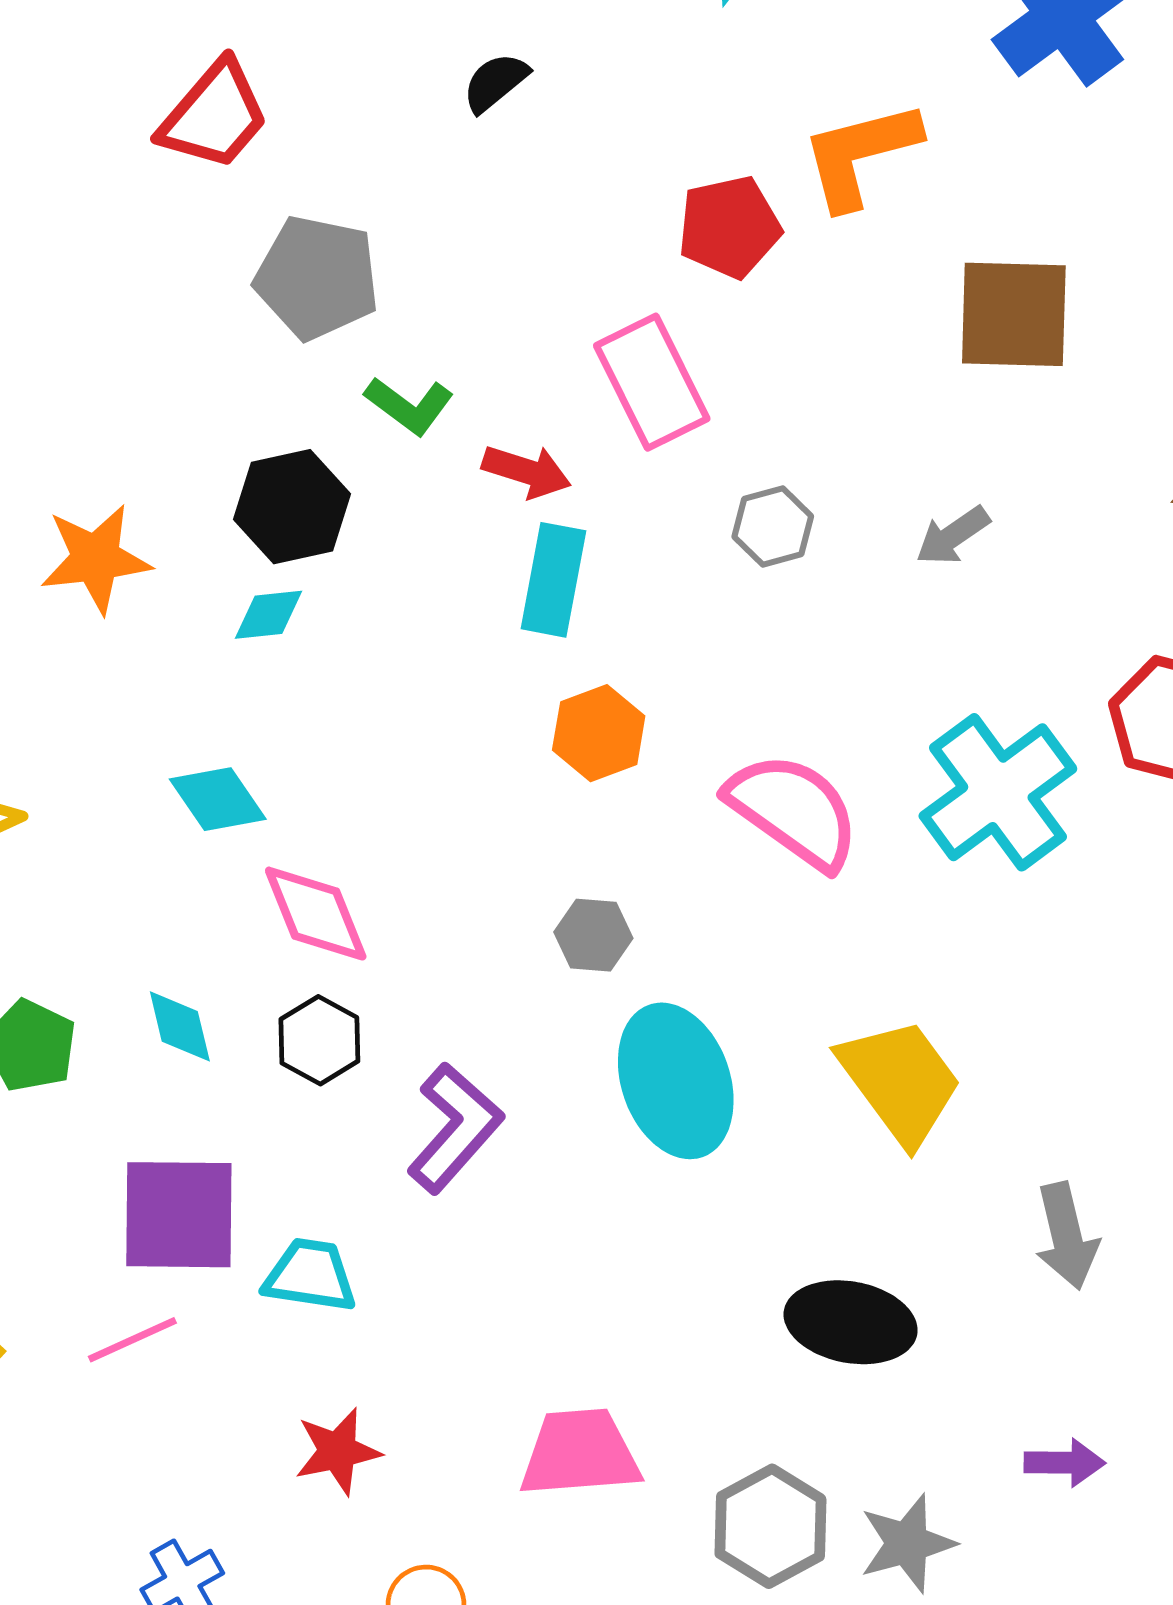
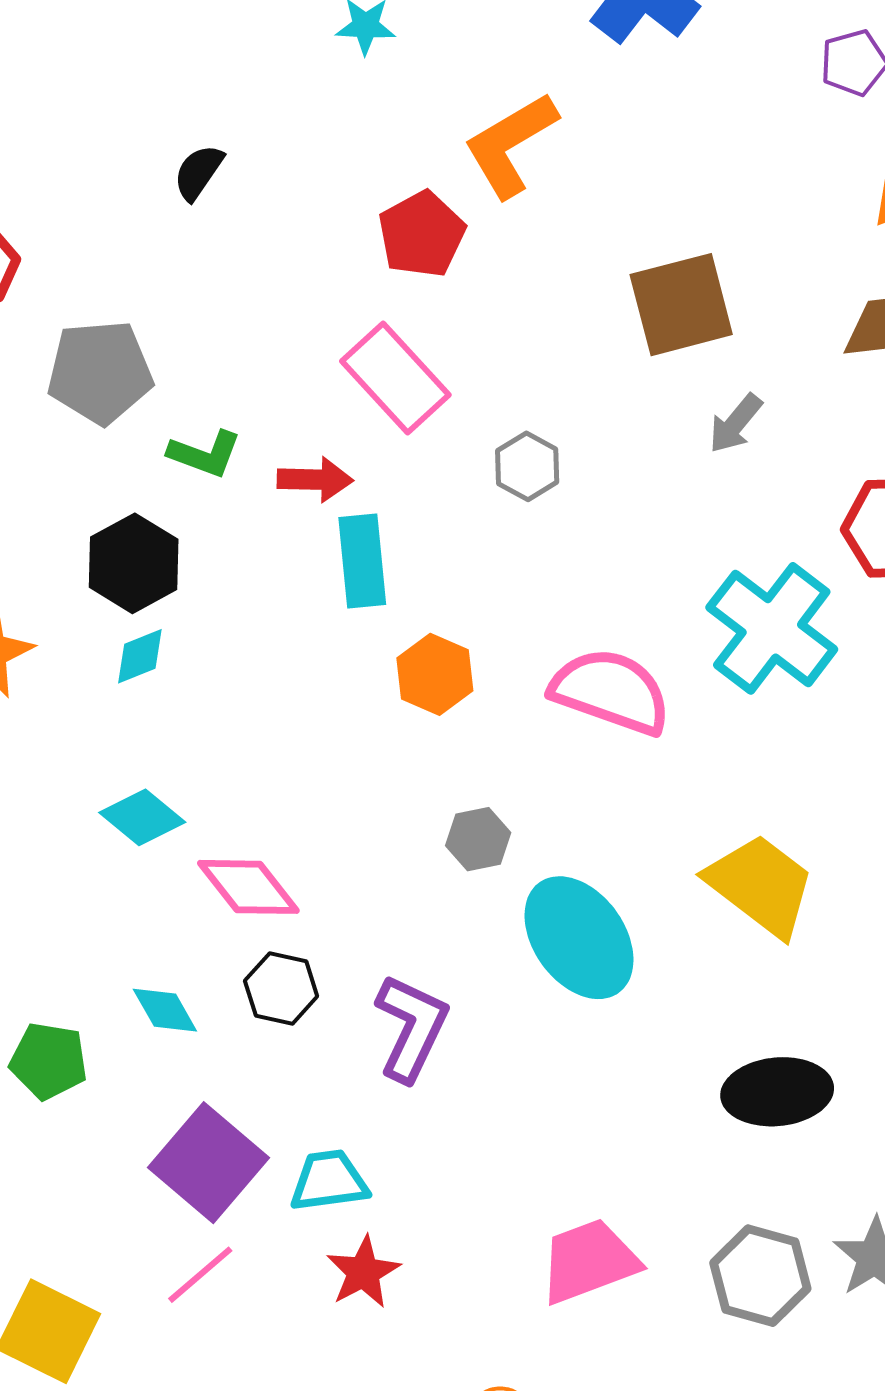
brown square: (1014, 314) -> (681, 305), moved
gray arrow: (953, 536) -> (735, 423), moved
purple square: (179, 1215) -> (208, 1163), turned -34
red star: (338, 1451) -> (363, 1272), moved

